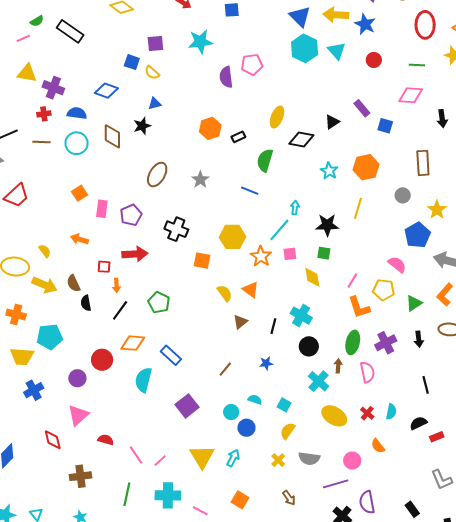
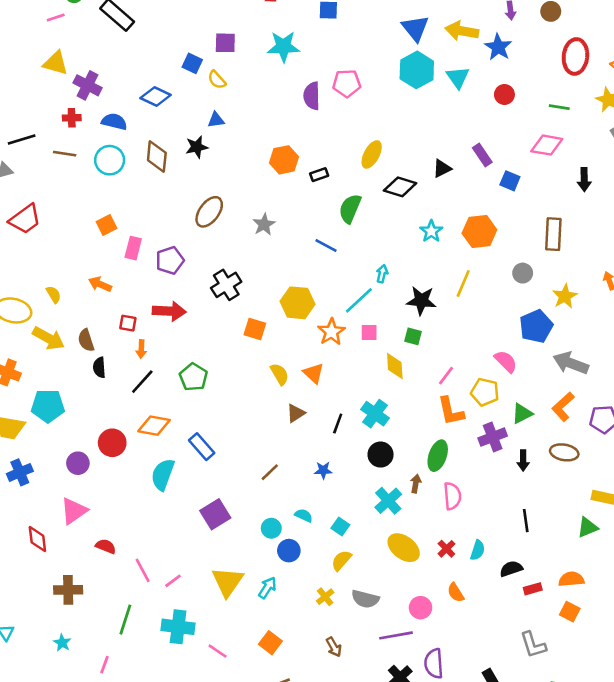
black cross: (176, 229) -> (226, 285), turned 30
purple cross: (386, 343) -> (493, 437), moved

